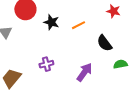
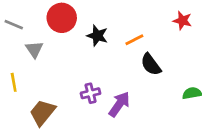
black semicircle: (104, 43) -> (151, 64), moved
purple arrow: (84, 72) -> (119, 104), moved

